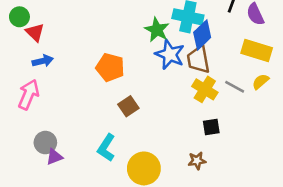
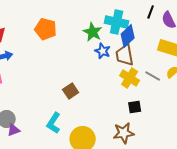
blue star: (170, 54) -> (103, 51), size x0.7
orange pentagon: (110, 67) -> (46, 29), moved
brown star: (197, 161) -> (124, 133), size x1.5

